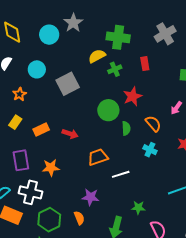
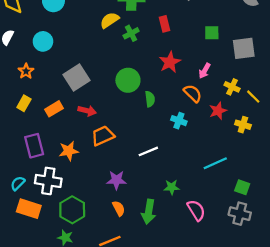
gray square: (68, 84) -> (77, 77), moved
red star: (133, 96) -> (170, 62), moved
orange semicircle: (153, 124) -> (193, 93), moved
orange trapezoid: (98, 157) -> (103, 136), moved
orange semicircle: (79, 218) -> (119, 208), moved

